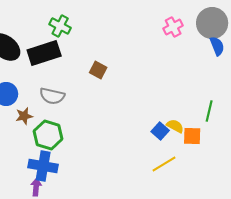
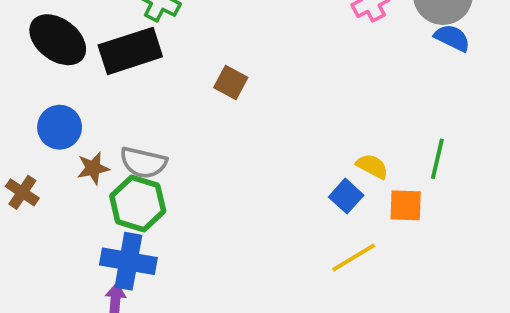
blue semicircle: (217, 46) -> (452, 38), turned -42
gray semicircle: (52, 96) -> (143, 163), moved
yellow semicircle: (175, 126) -> (372, 166), moved

